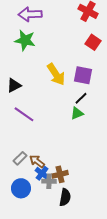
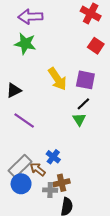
green triangle: (77, 113) -> (79, 119), turned -40
gray rectangle: (20, 158) -> (20, 166), size x1.6
blue cross: (42, 173) -> (53, 157), moved
blue circle: (21, 188) -> (21, 184), moved

